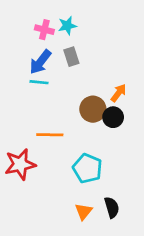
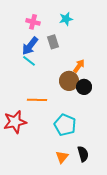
cyan star: (67, 26) -> (66, 19), moved
cyan line: (39, 82) -> (29, 61), turned 32
orange arrow: (118, 93) -> (79, 66), moved

